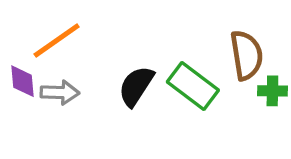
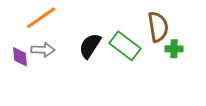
purple diamond: (22, 81) -> (20, 57), moved

